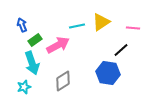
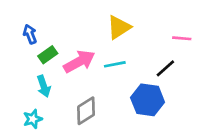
yellow triangle: (101, 22) -> (119, 27), moved
cyan line: (77, 26) -> (115, 64), moved
cyan arrow: (32, 63) -> (44, 86), size x0.7

